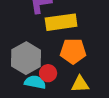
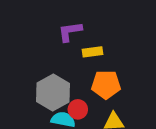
yellow rectangle: (61, 22) -> (92, 52), size x0.6

